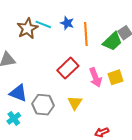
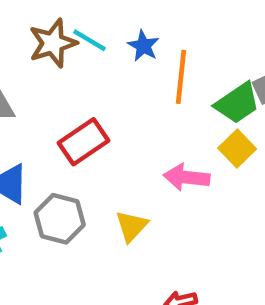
red rectangle: (68, 68) -> (84, 142), moved
pink arrow: (95, 77) -> (187, 177), turned 108
yellow square: (115, 77) -> (237, 149), moved, turned -35

